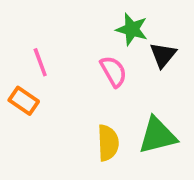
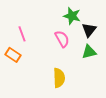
green triangle: (157, 136) -> (89, 52), moved, size x0.7

